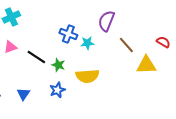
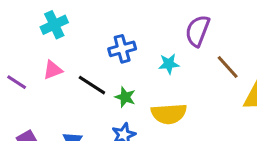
blue cross: (68, 34) -> (122, 49), moved, turned -36

